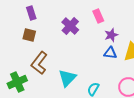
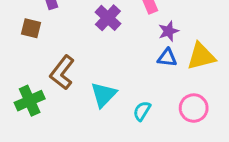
brown square: (29, 35) -> (31, 28), moved

